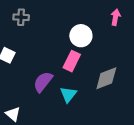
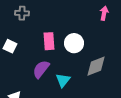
white circle: (81, 36) -> (74, 43), moved
pink rectangle: (72, 61) -> (49, 41), moved, turned -30

